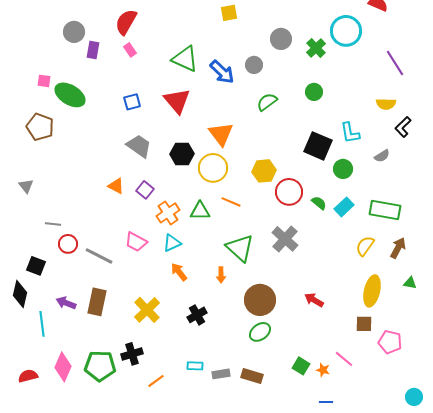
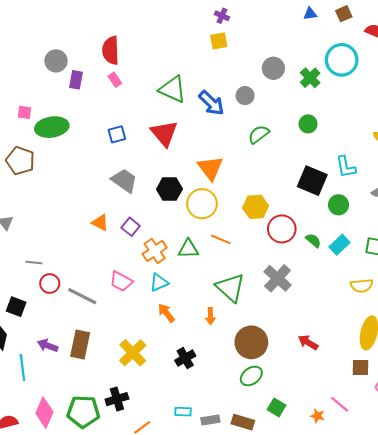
red semicircle: (126, 22) -> (111, 50), turned -32
green ellipse: (70, 95) -> (52, 127), turned -40
yellow semicircle: (365, 246) -> (362, 286), turned -130
green square: (301, 366) -> (277, 407), moved

